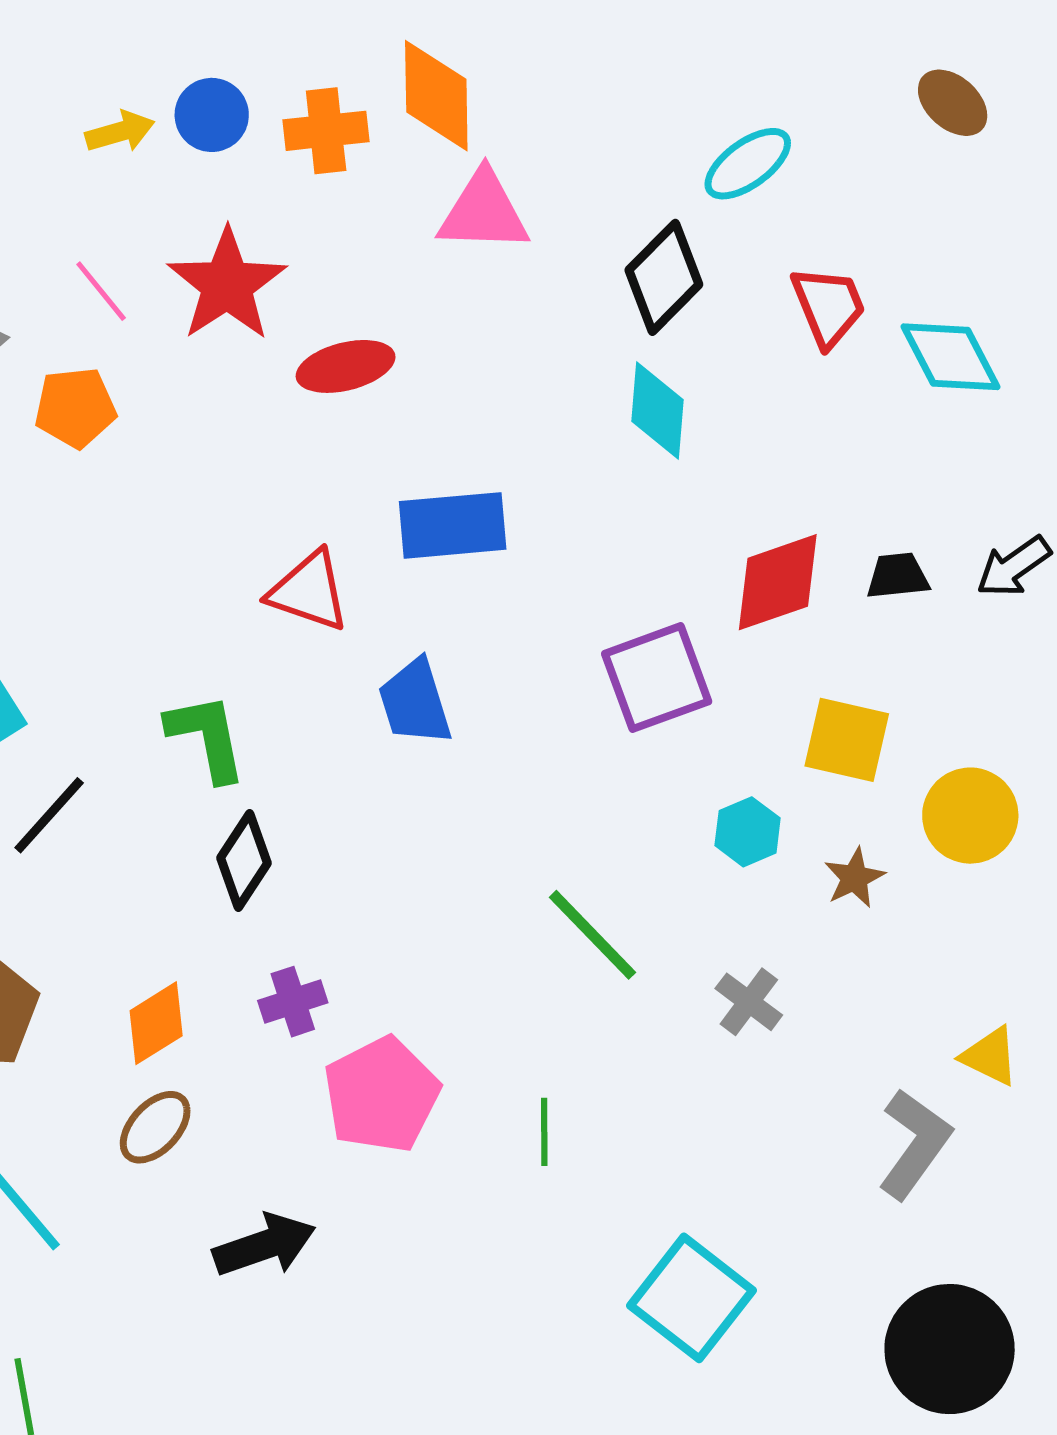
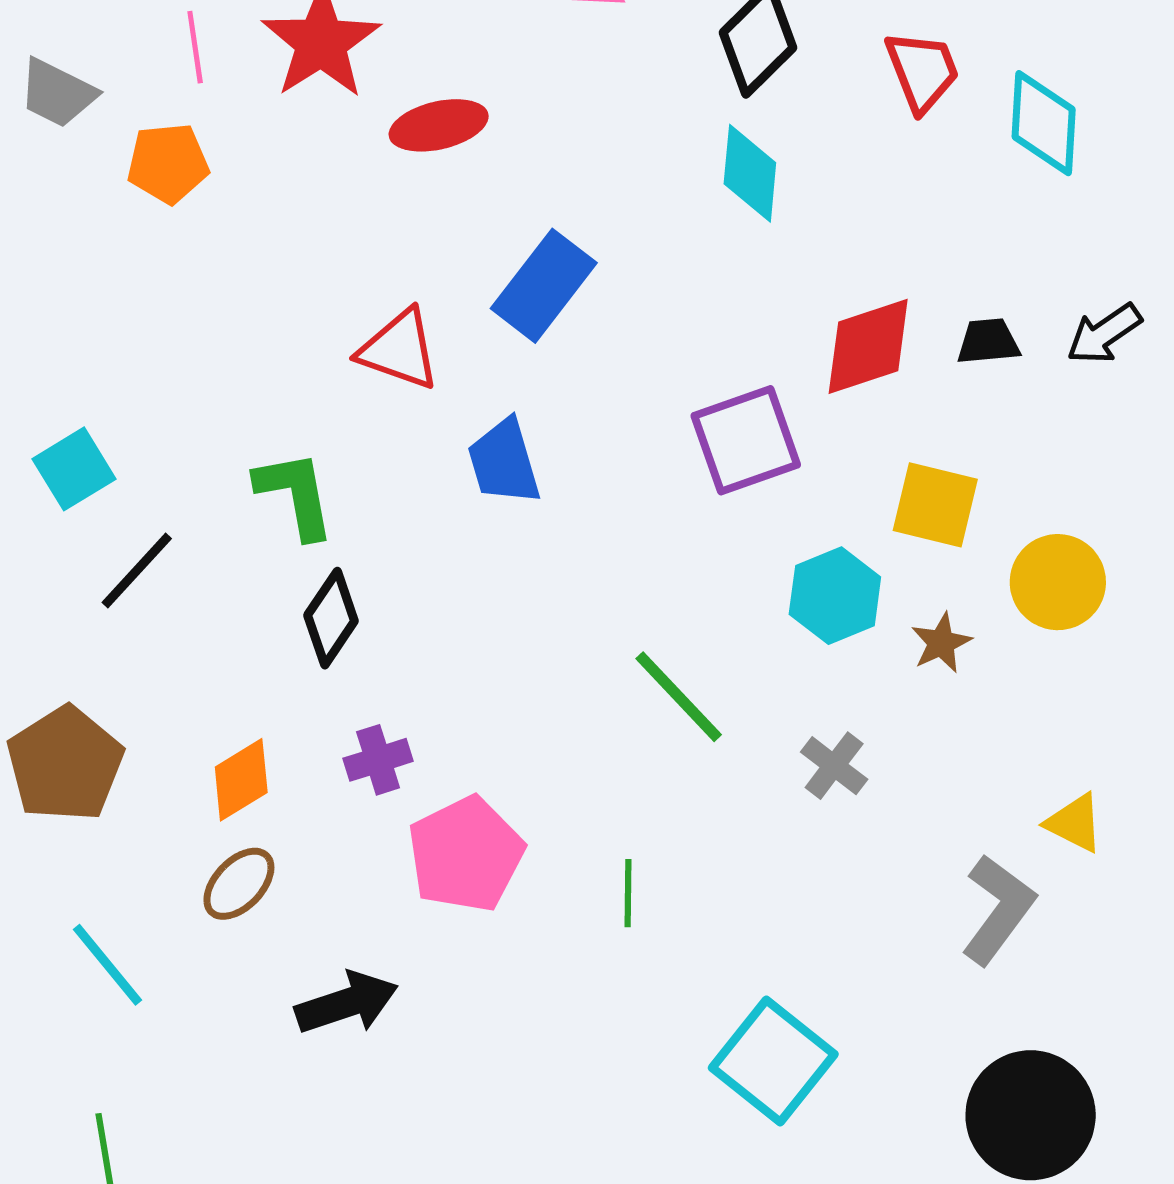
pink line: (101, 291) -> (195, 47), turned 30
cyan diamond: (950, 357) -> (1044, 123), turned 30
blue rectangle: (453, 525) -> (544, 286), turned -48
cyan hexagon: (748, 832) -> (835, 596), size x1.4

